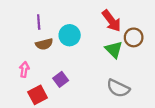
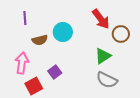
purple line: (39, 22) -> (25, 18), moved
green triangle: (114, 50) -> (103, 56), moved, turned 42
pink arrow: (24, 69) -> (22, 63), size x1.5

